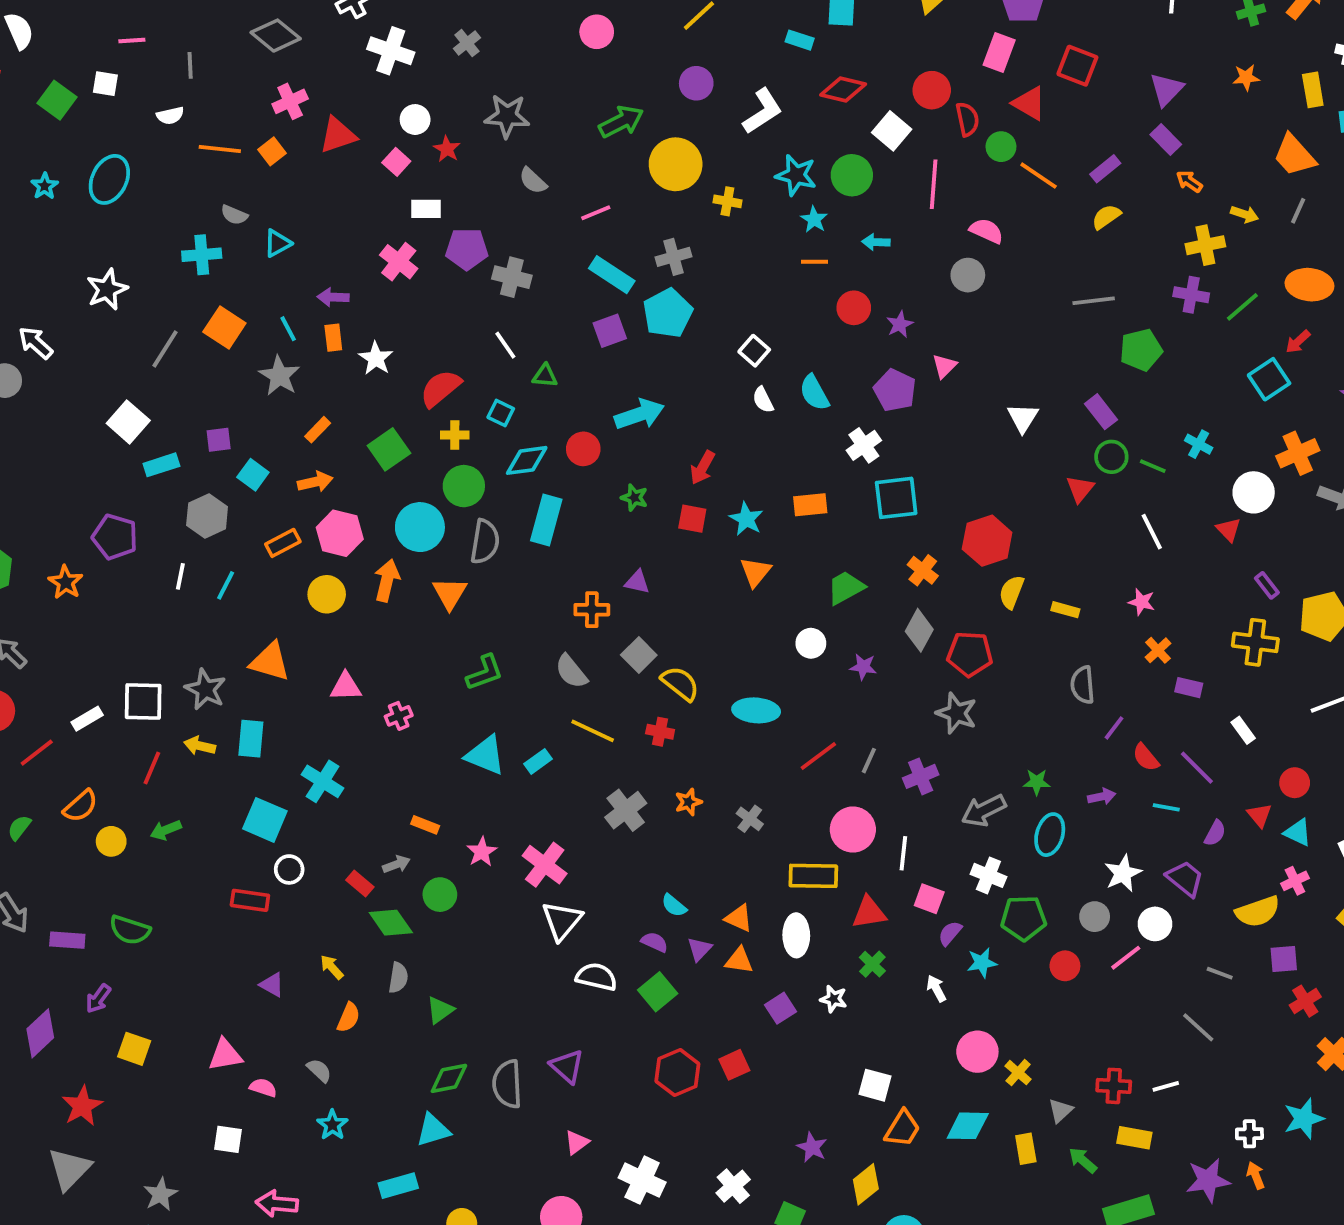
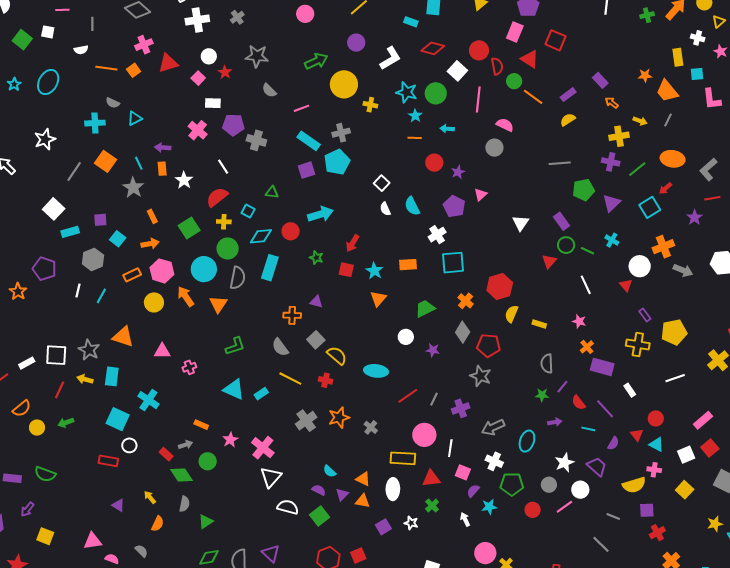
white cross: (391, 51) -> (197, 20), turned -30
orange star: (1246, 77) -> (645, 75), moved
purple triangle: (1166, 89) -> (611, 203), moved
white line: (505, 345) -> (223, 167), moved
orange rectangle: (318, 430) -> (152, 216), turned -72
orange arrow: (387, 580) -> (186, 296), turned -50
purple rectangle: (1189, 688) -> (602, 367), size x1.6
green star: (1037, 782) -> (542, 395), moved
orange star: (688, 802) -> (339, 417), size x1.5
pink cross: (1295, 881) -> (654, 470), turned 32

